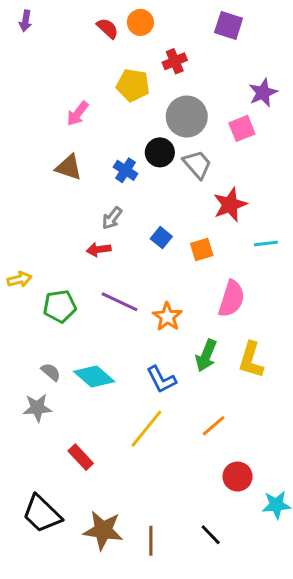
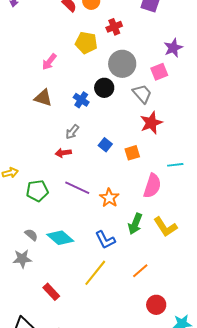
gray trapezoid: (197, 164) -> (142, 94), moved
cyan line: (266, 243) -> (175, 165), moved
yellow L-shape: (251, 360) -> (165, 227), turned -50

